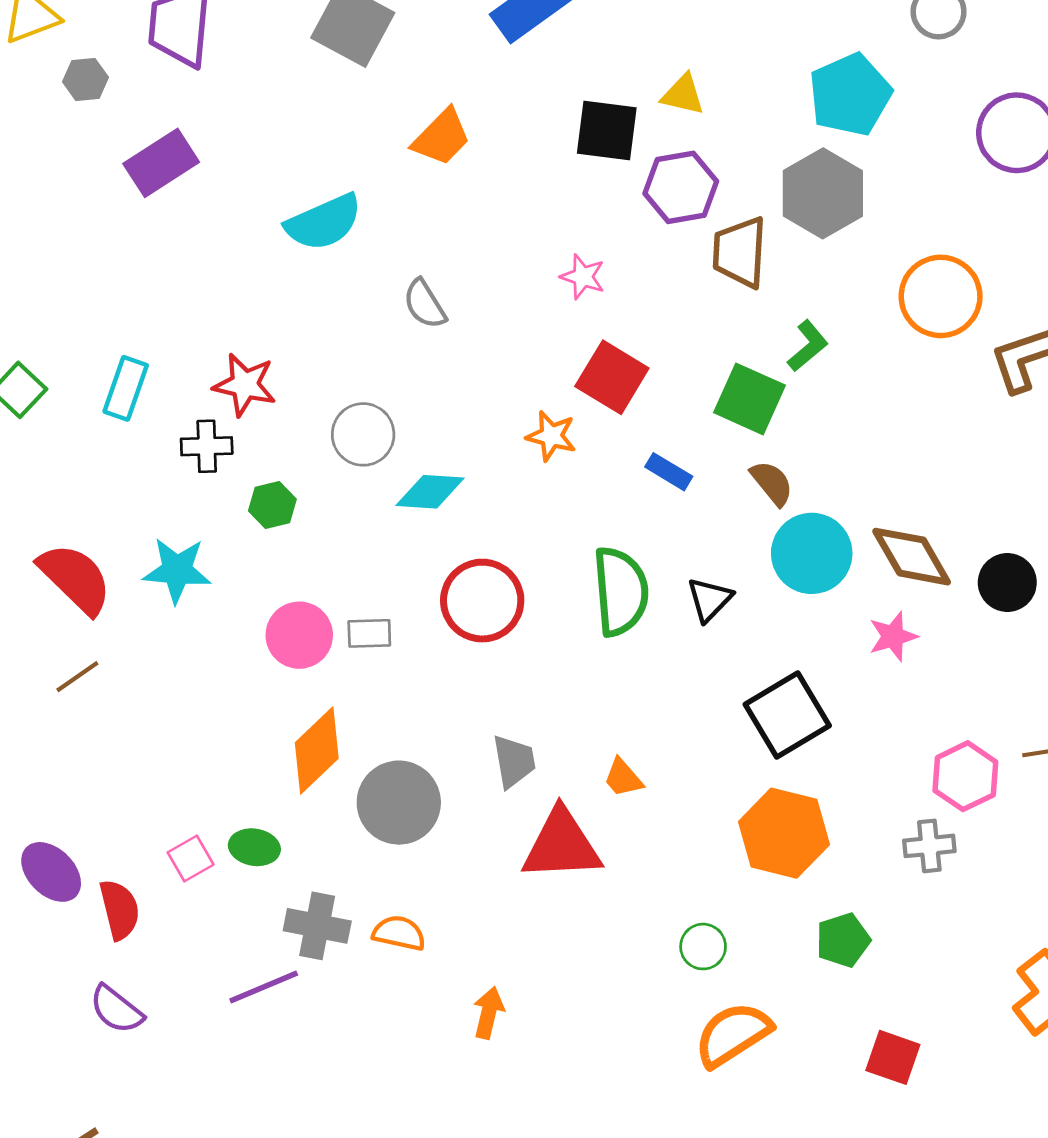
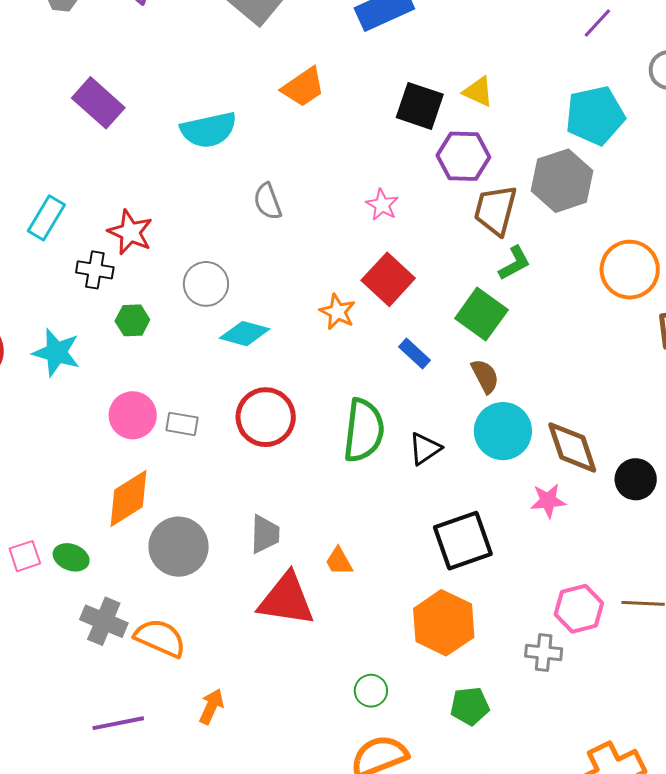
purple rectangle: (161, 163) -> (98, 103), moved, turned 63
green L-shape: (808, 346) -> (515, 263), moved
orange semicircle: (399, 933) -> (160, 638), size x1.4
purple line: (264, 987) -> (118, 723), moved

